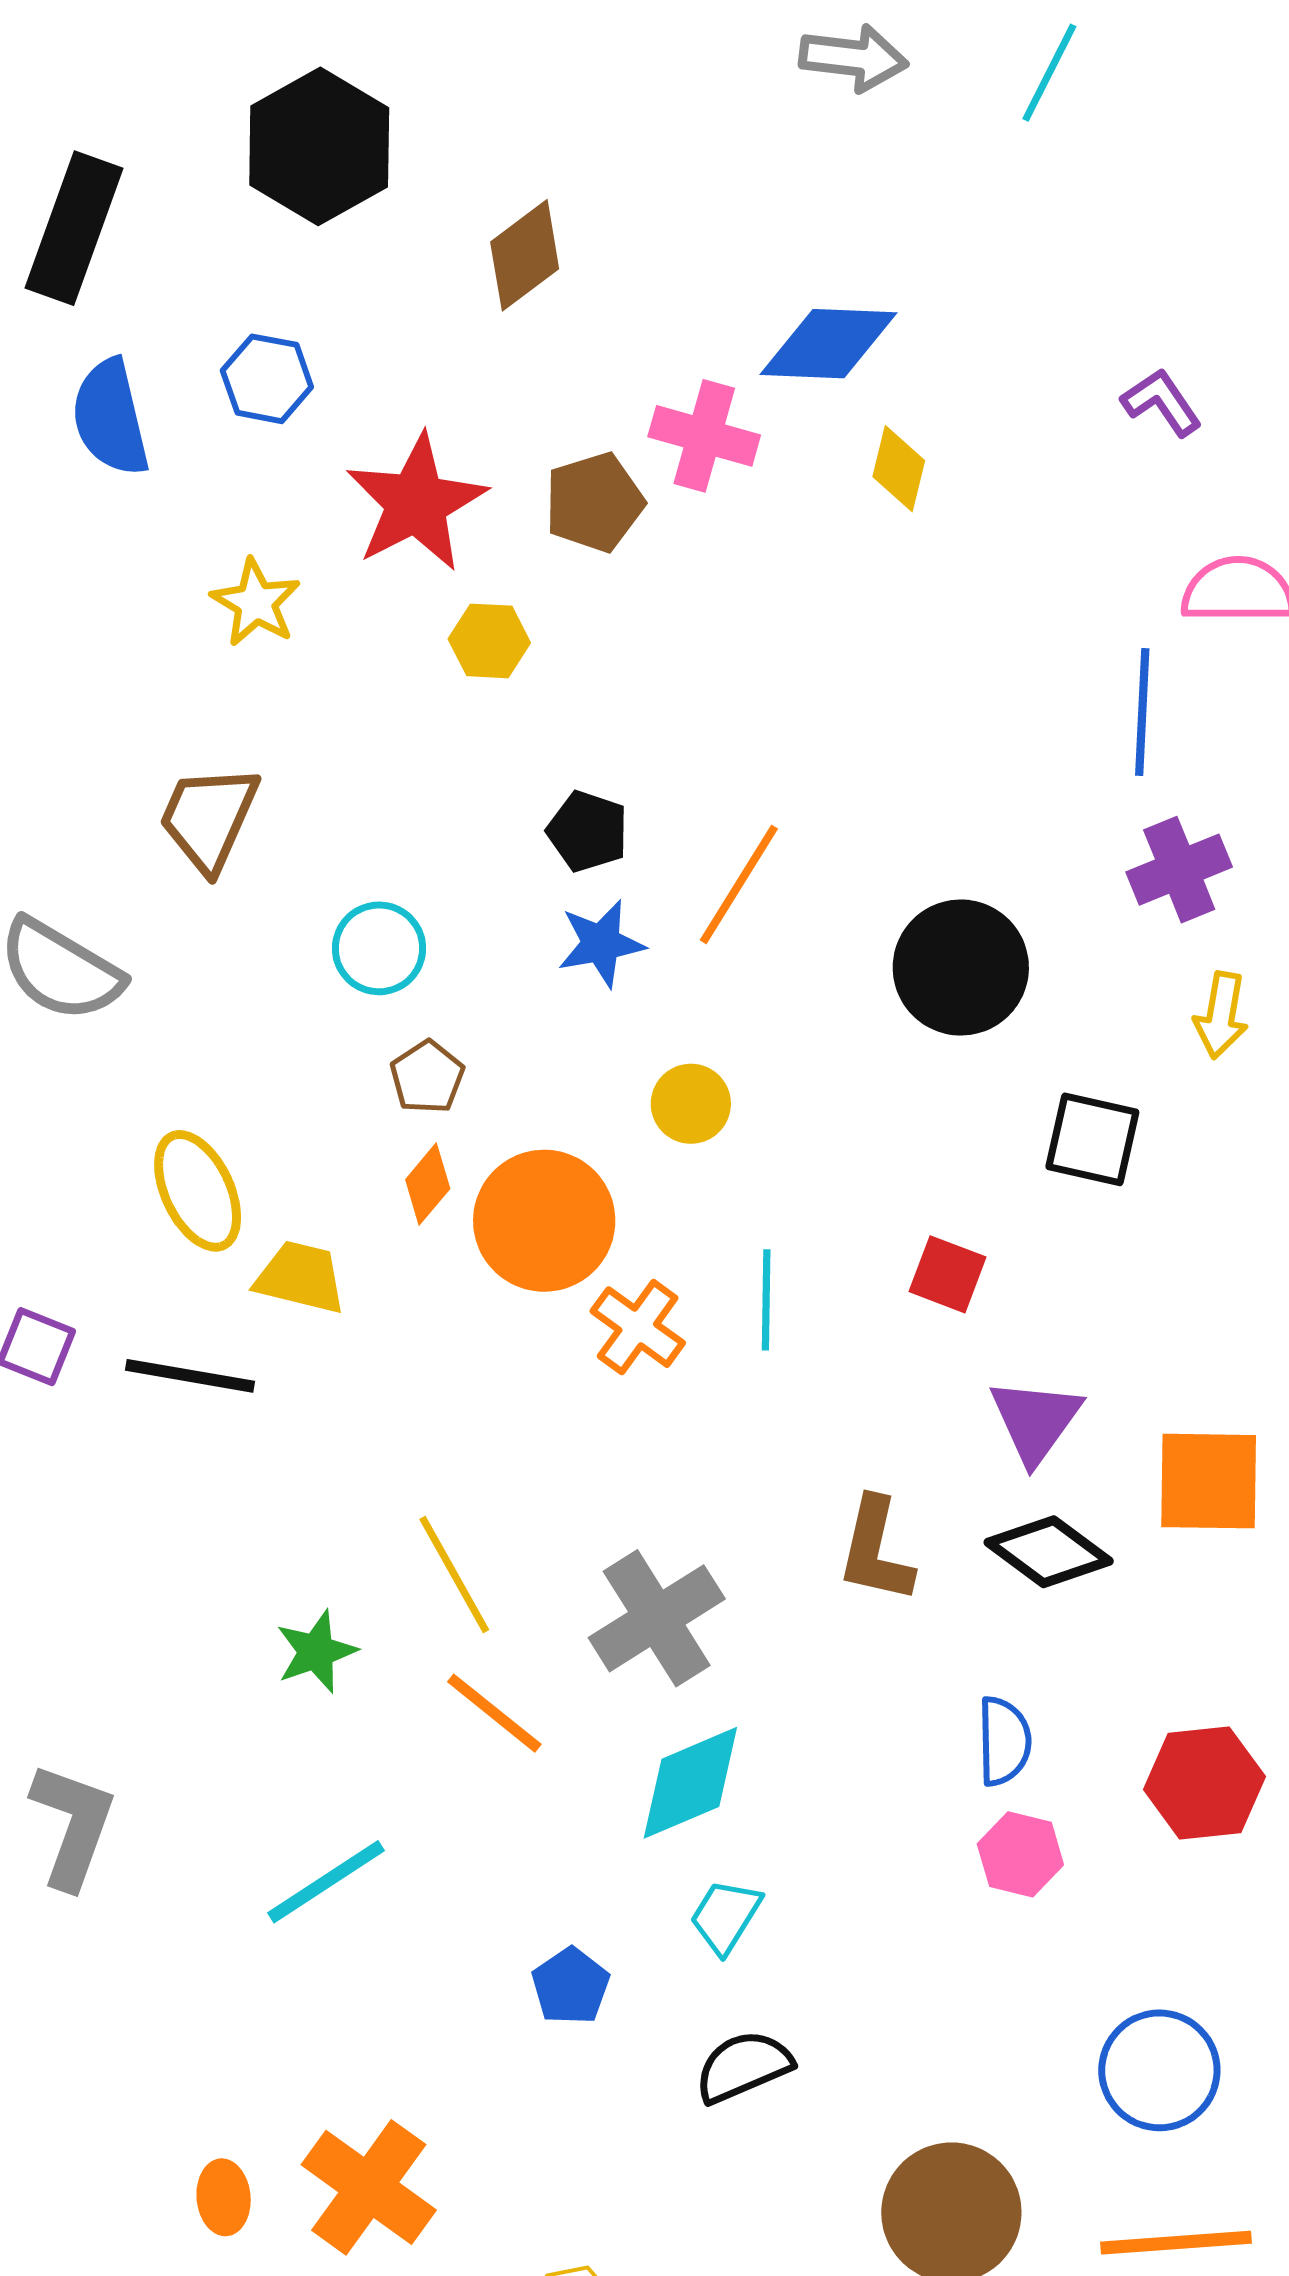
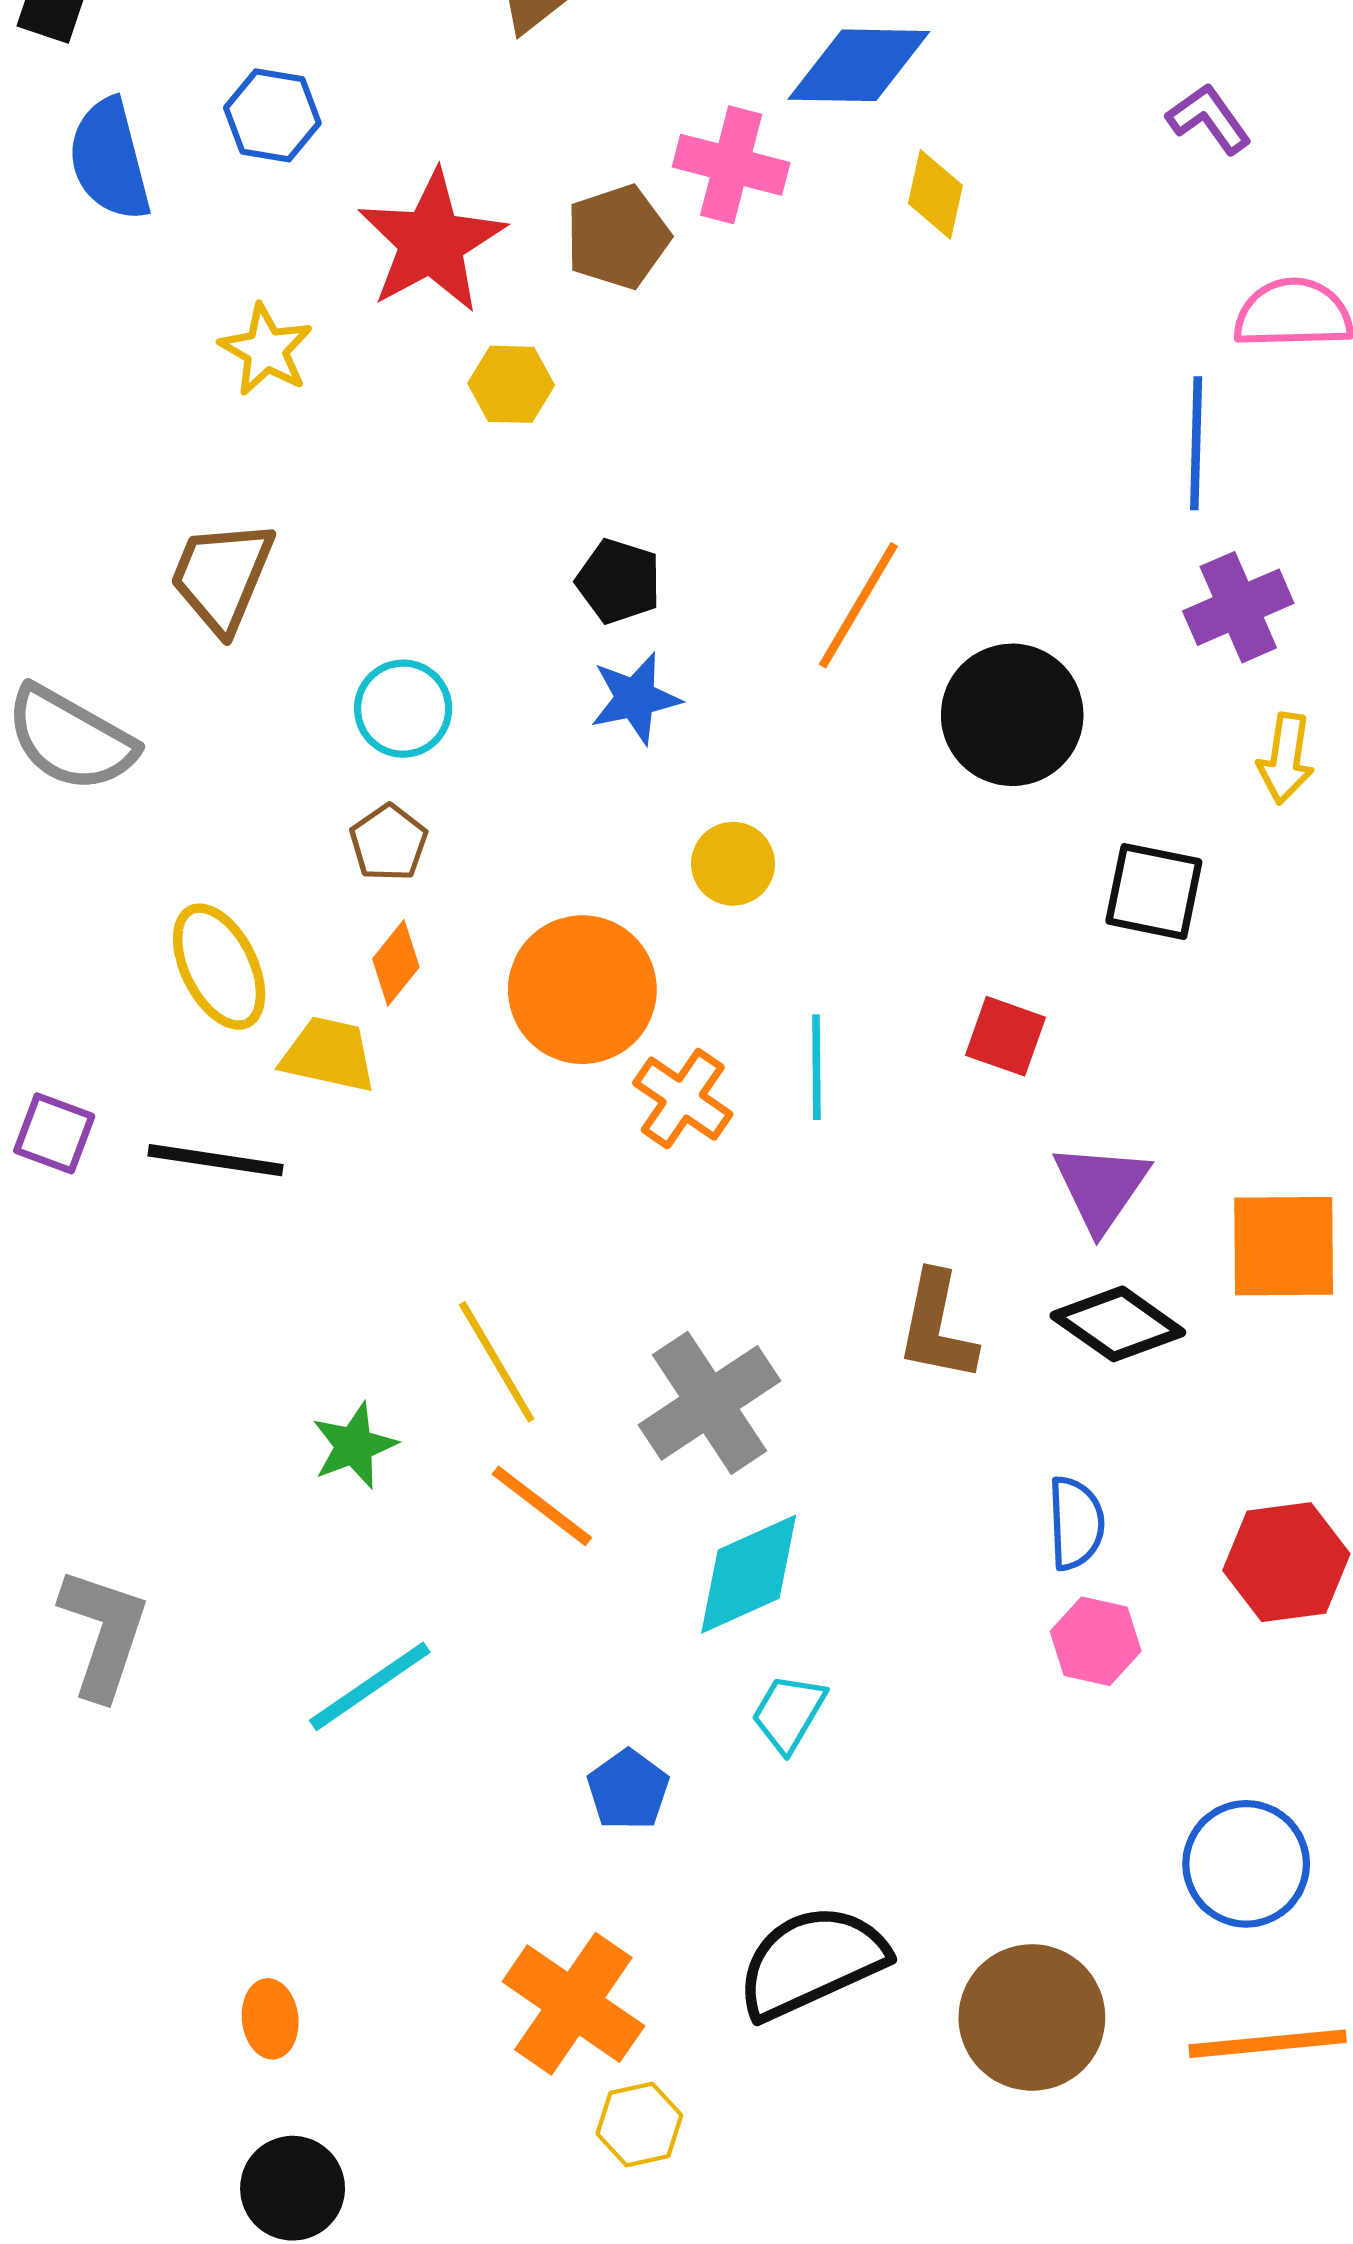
orange line: (739, 884) -> (858, 605), moved
brown pentagon: (427, 1077) -> (389, 843), moved
orange diamond: (428, 1184) -> (396, 963), moved
black semicircle: (743, 2067) -> (812, 1962), moved, size x1.5
orange cross: (369, 2187) -> (573, 2004), moved

